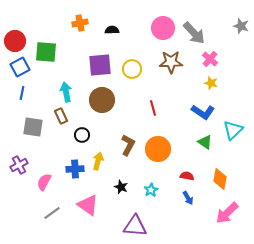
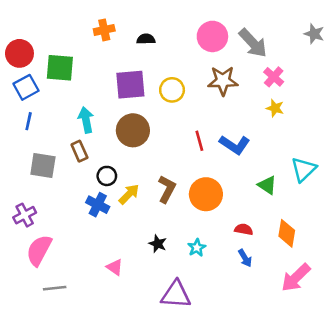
blue L-shape: (203, 112) -> (235, 145), moved
yellow arrow: (98, 161) -> (129, 194), moved, turned 30
blue cross: (75, 169) -> (98, 205), moved, turned 30
pink semicircle: (44, 182) -> (39, 250), moved, size x1.4
pink triangle: (88, 205) -> (115, 267), size x0.6
gray line: (52, 213) -> (55, 288), moved, turned 30

